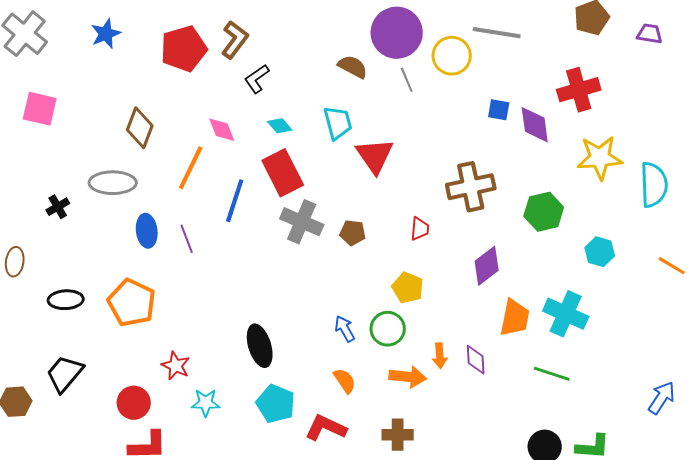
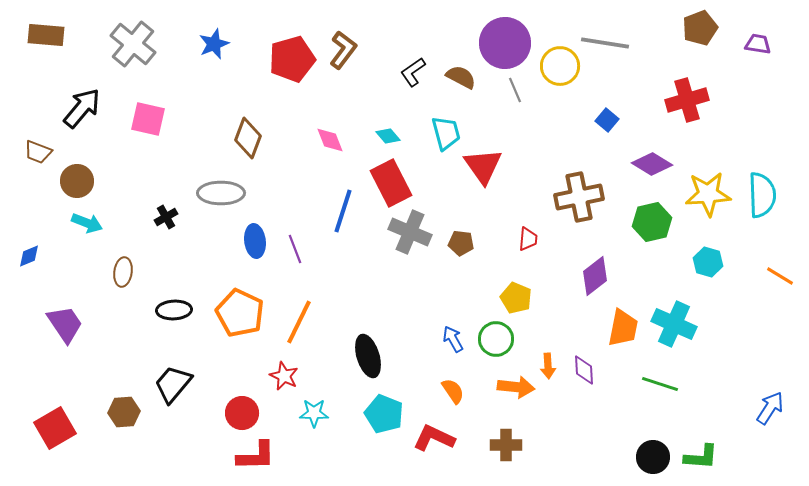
black L-shape: (257, 79) -> (413, 72), moved
blue square: (499, 110) -> (607, 120), turned 30
purple diamond: (535, 125) -> (652, 164), moved, turned -51
yellow star: (600, 158) -> (708, 194), moved
orange line: (191, 168) -> (299, 322), moved

